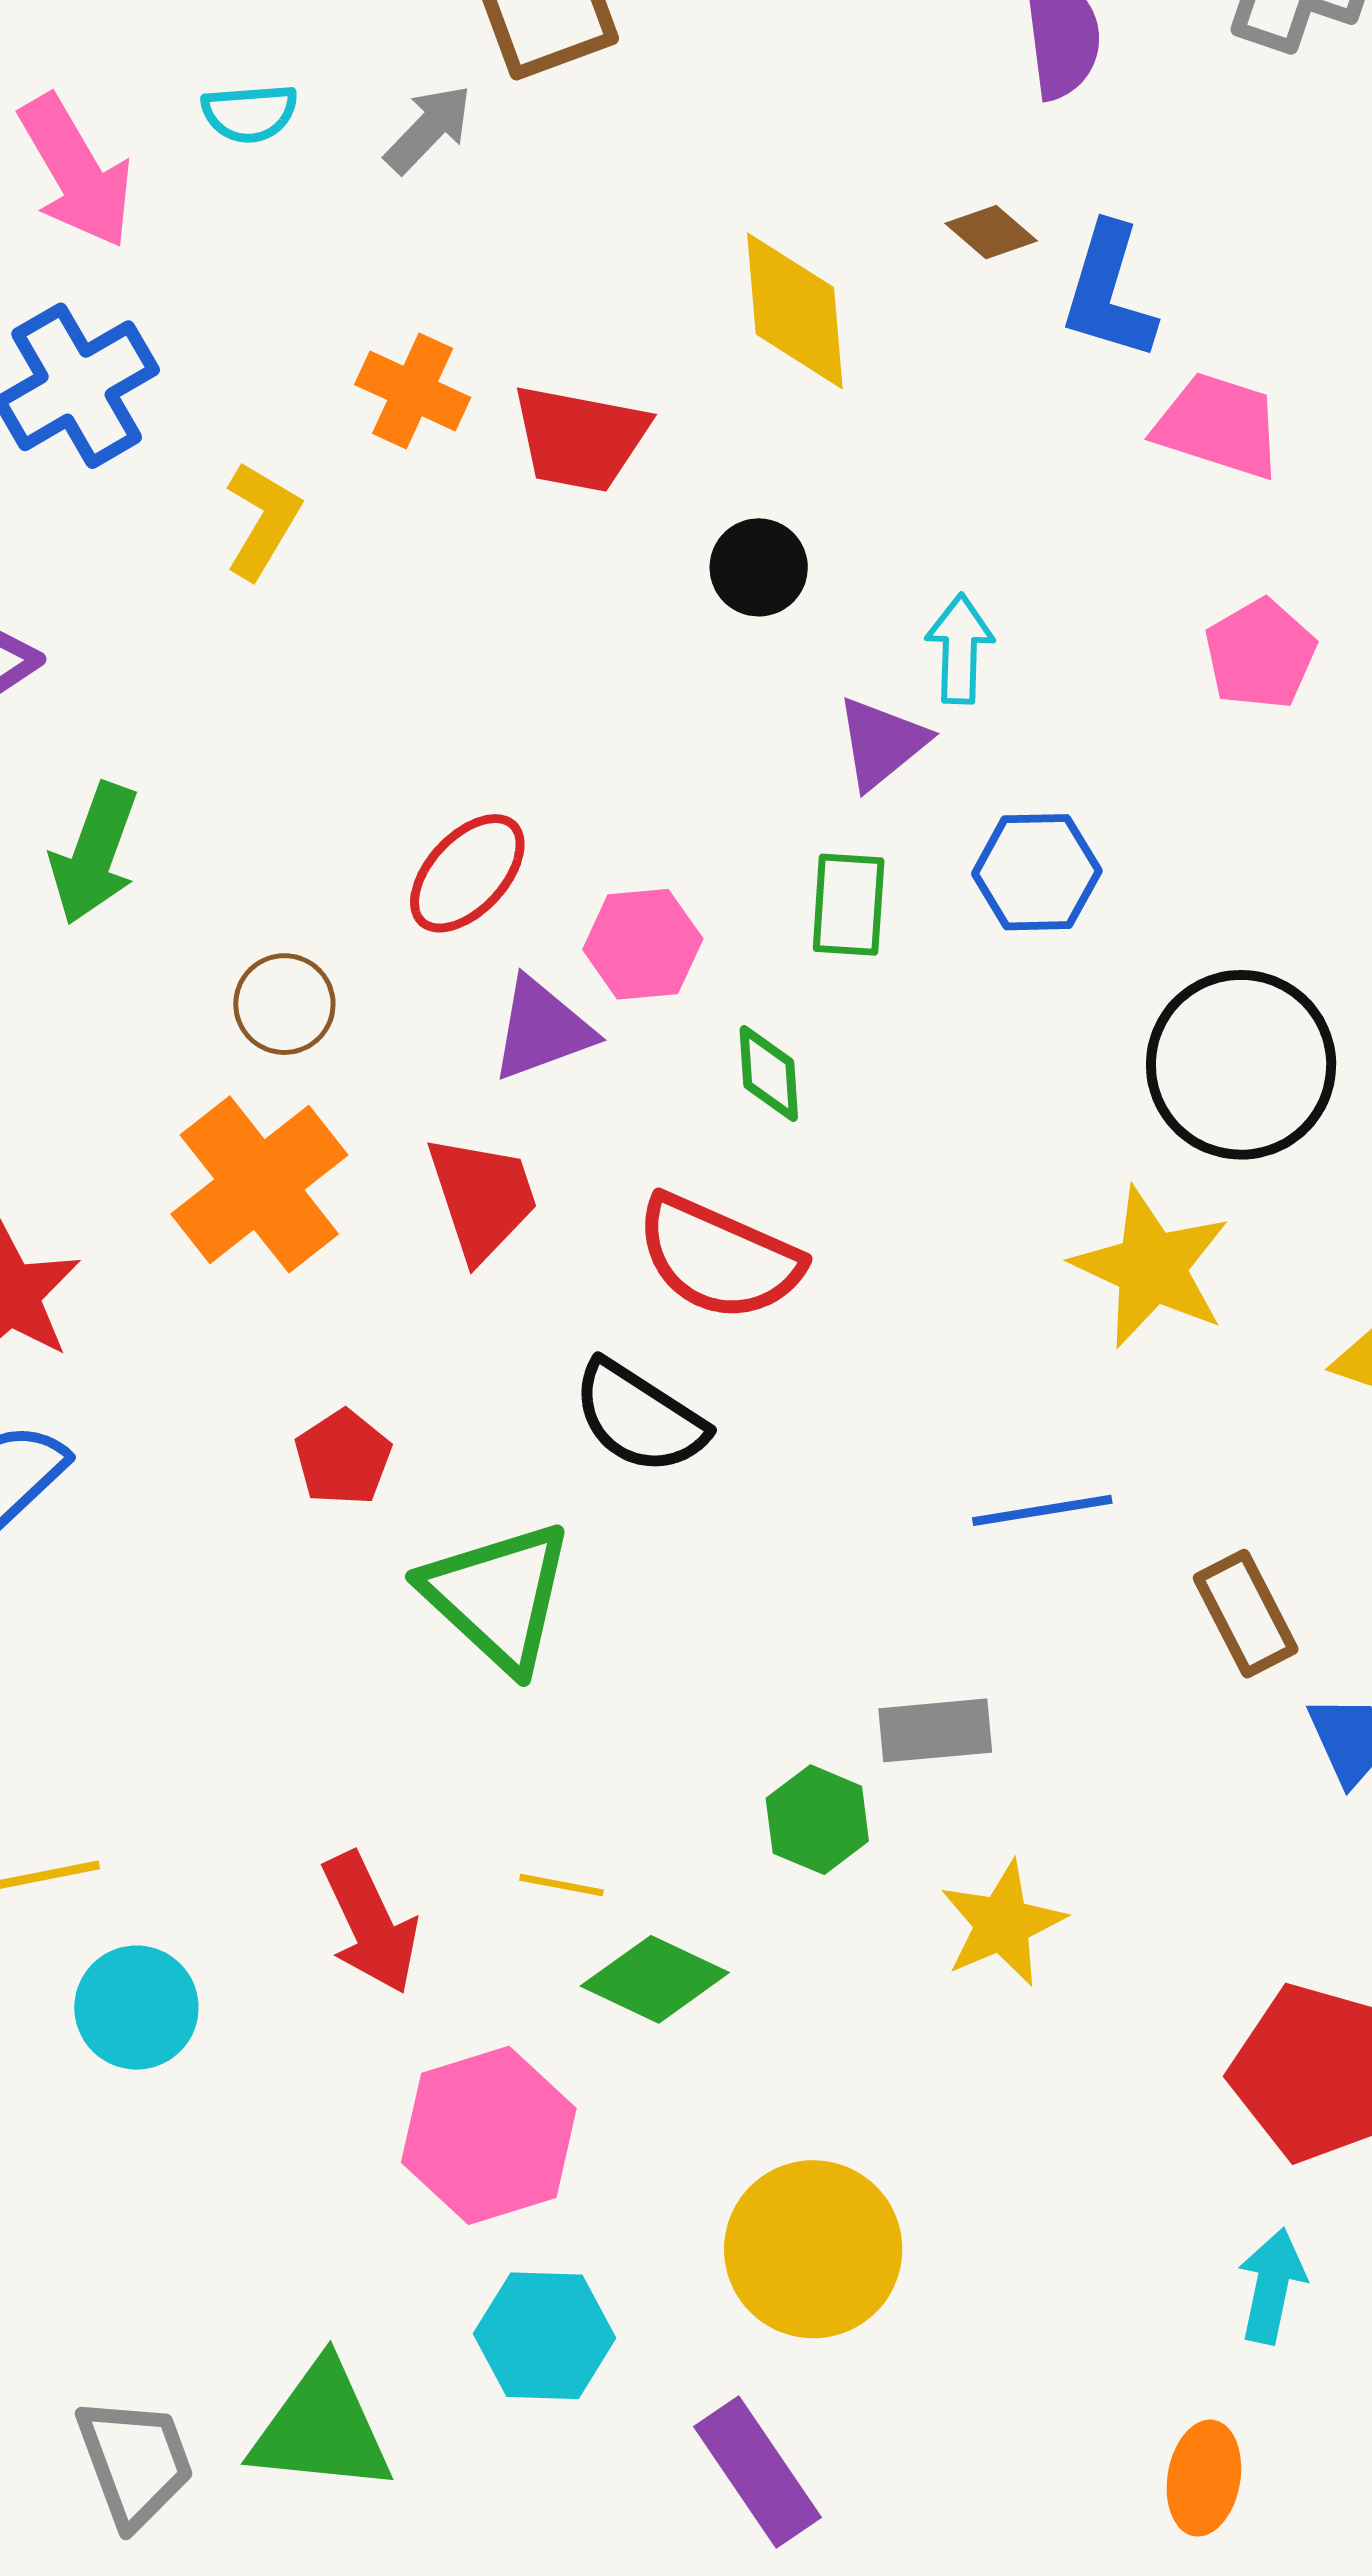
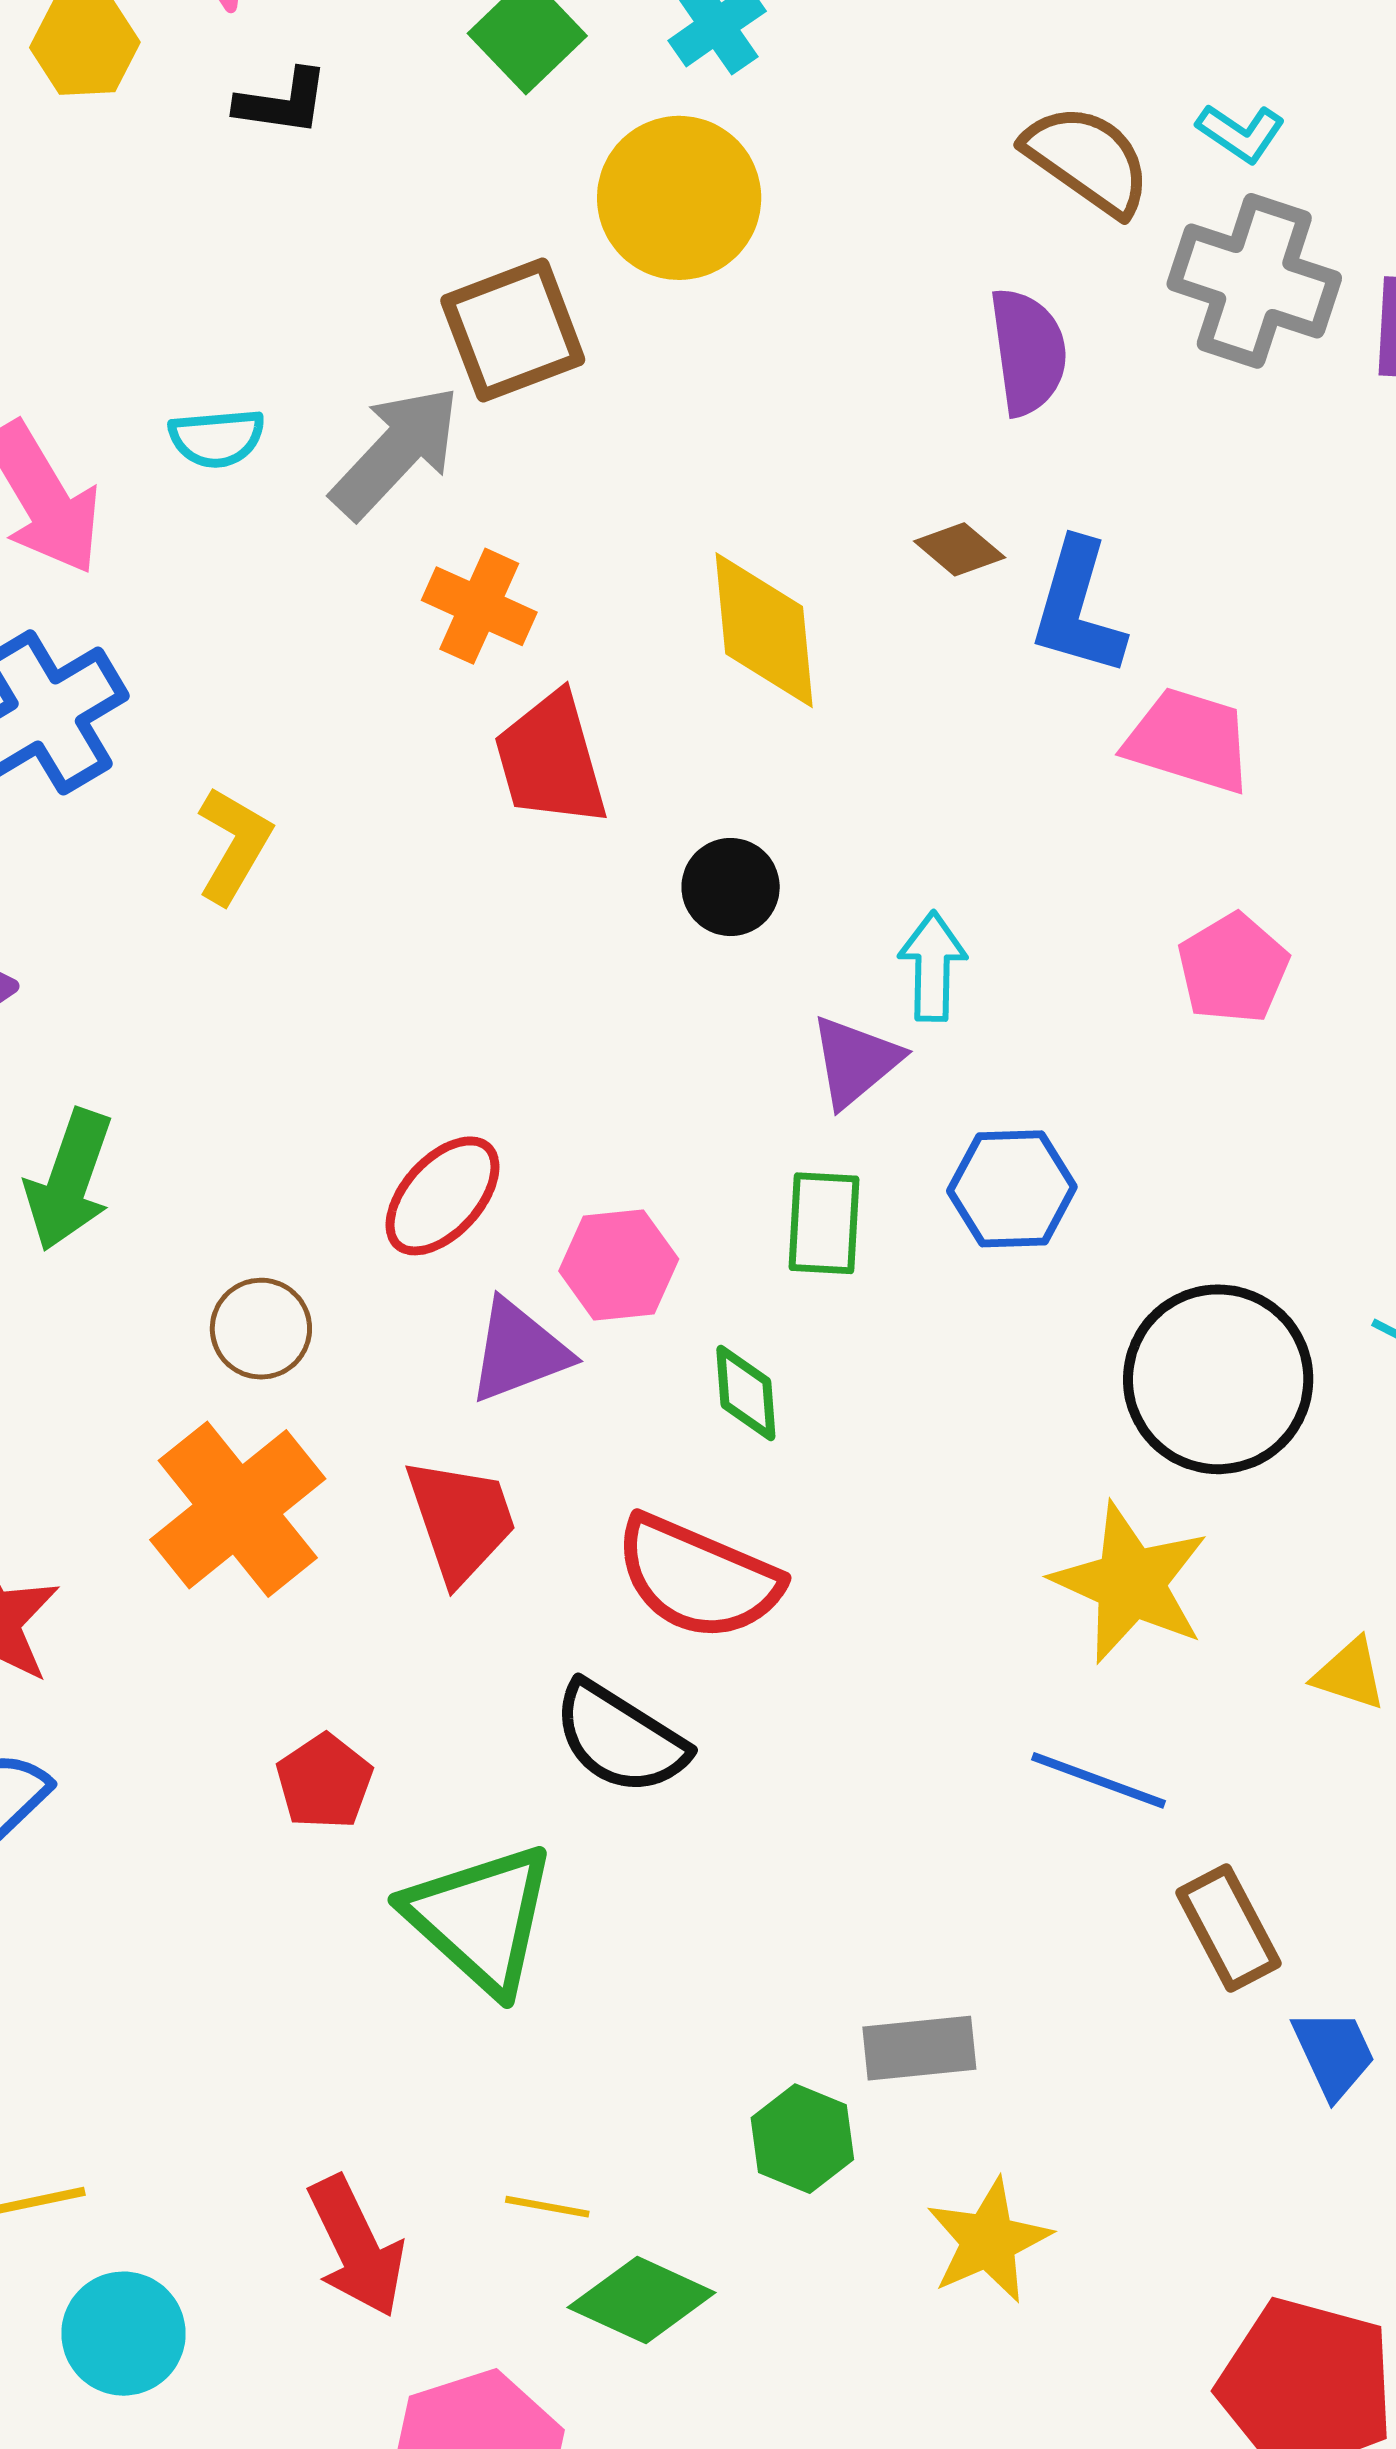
gray arrow: (428, 129) -> (396, 452), size x1.5
orange cross: (413, 391) -> (479, 606), moved
red trapezoid: (580, 438) -> (551, 760), turned 64
blue line: (1042, 1510) -> (1098, 1780), moved, turned 30

